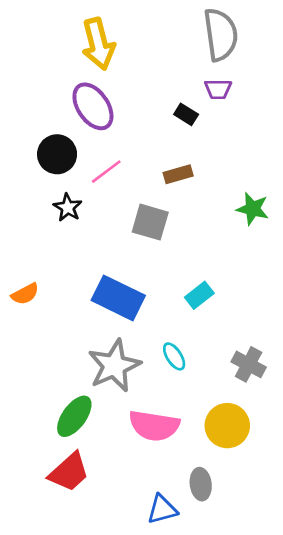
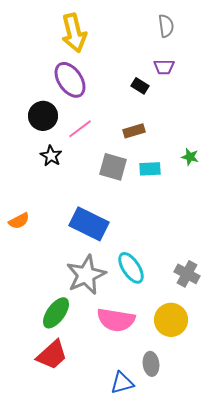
gray semicircle: (221, 35) -> (166, 26), size x0.6
green star: (253, 209) -> (190, 157), size x0.7
cyan rectangle: (199, 295) -> (150, 169), moved, turned 35
cyan ellipse: (174, 356) -> (131, 268), size x1.5

